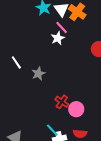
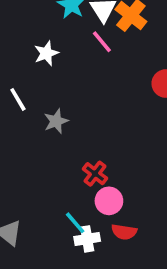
white star: (58, 38) -> (46, 53), moved
pink circle: (76, 109) -> (109, 201), moved

